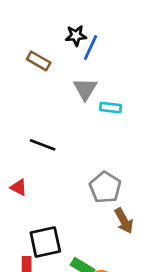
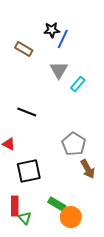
cyan rectangle: (111, 108) -> (78, 84), turned -56
black square: (45, 242) -> (29, 171), moved

